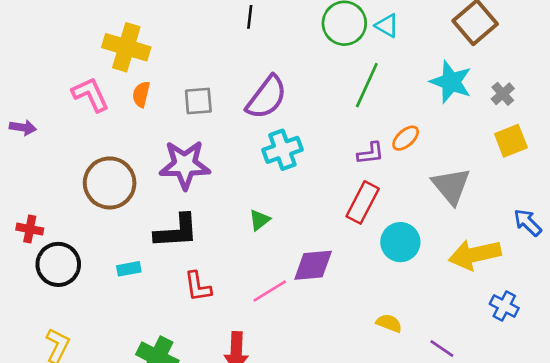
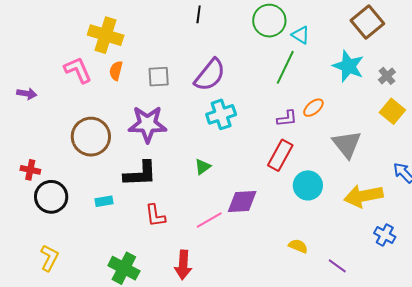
cyan triangle: (387, 26) -> (301, 35), moved
yellow square: (511, 141) -> (392, 111), turned -30

